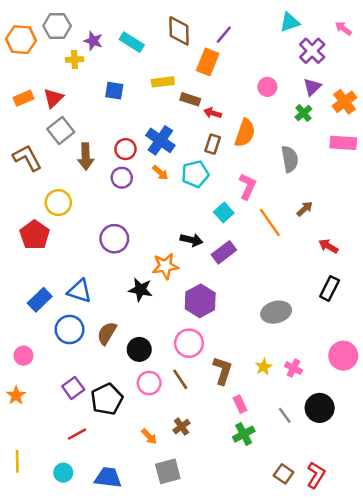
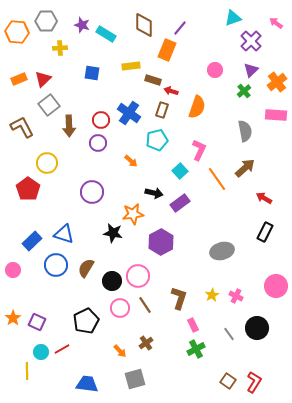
purple star: (93, 41) -> (82, 25), moved
brown rectangle: (213, 144) -> (162, 110), moved
gray semicircle: (290, 159) -> (245, 131), moved
orange arrow: (160, 173) -> (131, 161), moved
brown arrow: (305, 209) -> (245, 168), size x1.5
pink circle: (189, 343) -> (138, 276), moved
pink circle: (23, 356) -> (13, 270), moved
purple square: (73, 388) -> (37, 322), moved, turned -30
yellow line: (17, 461) -> (27, 371), moved
cyan circle: (63, 473) -> (41, 352), moved

